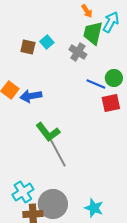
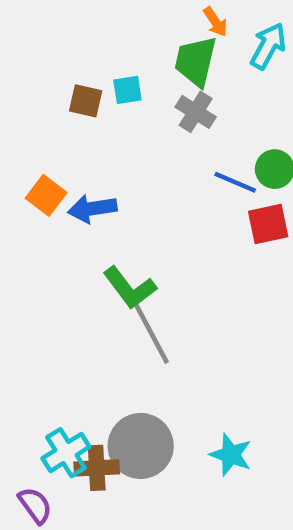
green trapezoid: (93, 33) -> (196, 61), moved
cyan square: (47, 42) -> (127, 90), turned 32
cyan cross: (23, 192) -> (66, 453), moved

